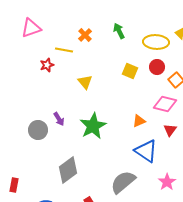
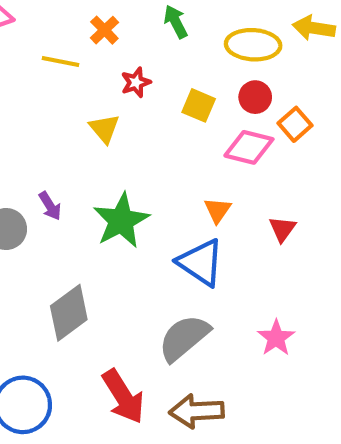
red star: (47, 65) -> (136, 82), moved
pink diamond: (165, 104) -> (249, 147), moved
orange triangle: (139, 121) -> (218, 210), turned -32
blue triangle: (146, 151) -> (201, 262), moved

